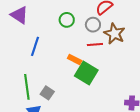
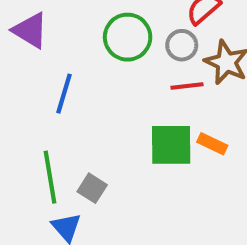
green circle: (67, 20) -> (128, 37), size x1.5
orange rectangle: (75, 60) -> (212, 144), moved
green square: (86, 73) -> (171, 145), turned -30

